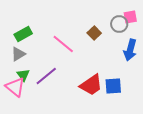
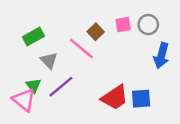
pink square: (130, 17) -> (123, 25), moved
brown square: (94, 33) -> (96, 32), moved
gray triangle: (18, 54) -> (49, 60), moved, turned -42

